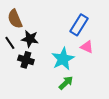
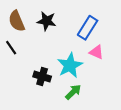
black star: (30, 39) -> (47, 21), moved
black cross: (26, 60) -> (42, 76), moved

